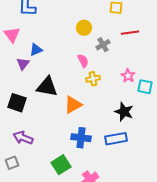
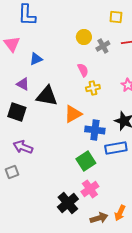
gray cross: (103, 45) -> (103, 46), moved
purple triangle: (23, 64) -> (23, 84), moved, turned -40
blue cross: (81, 138) -> (95, 130), moved
green square: (61, 165) -> (86, 161), moved

